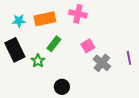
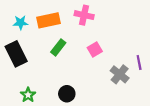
green star: (38, 61) -> (28, 95), moved
gray cross: (102, 63) -> (120, 74), moved

